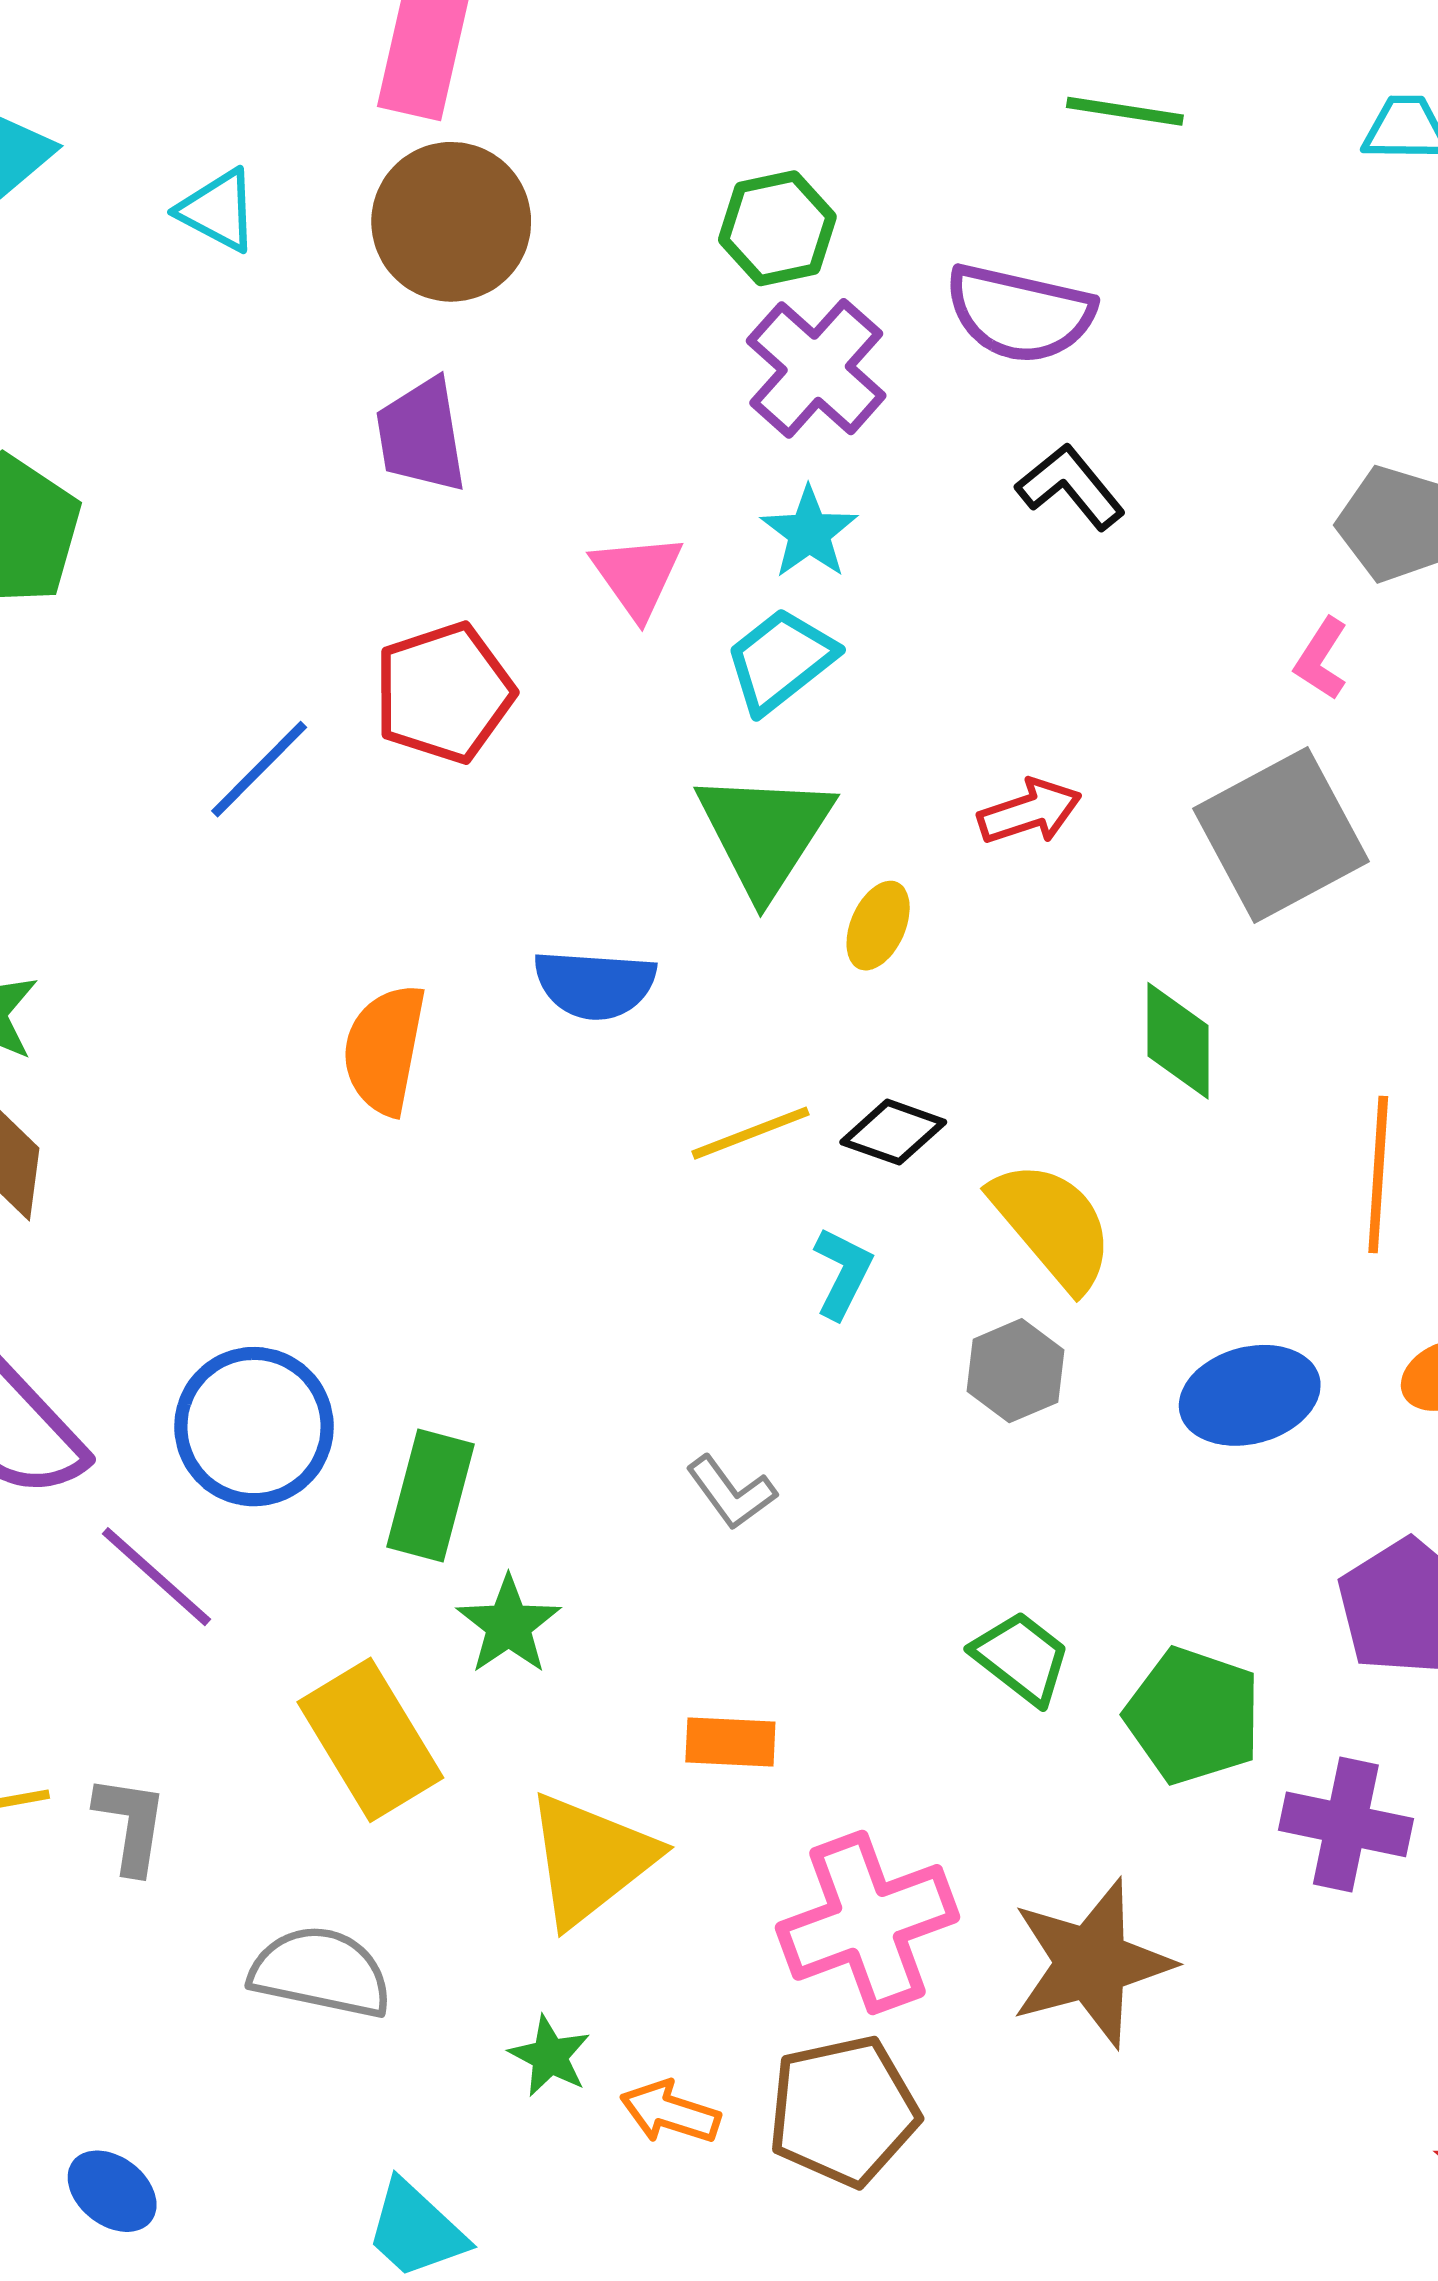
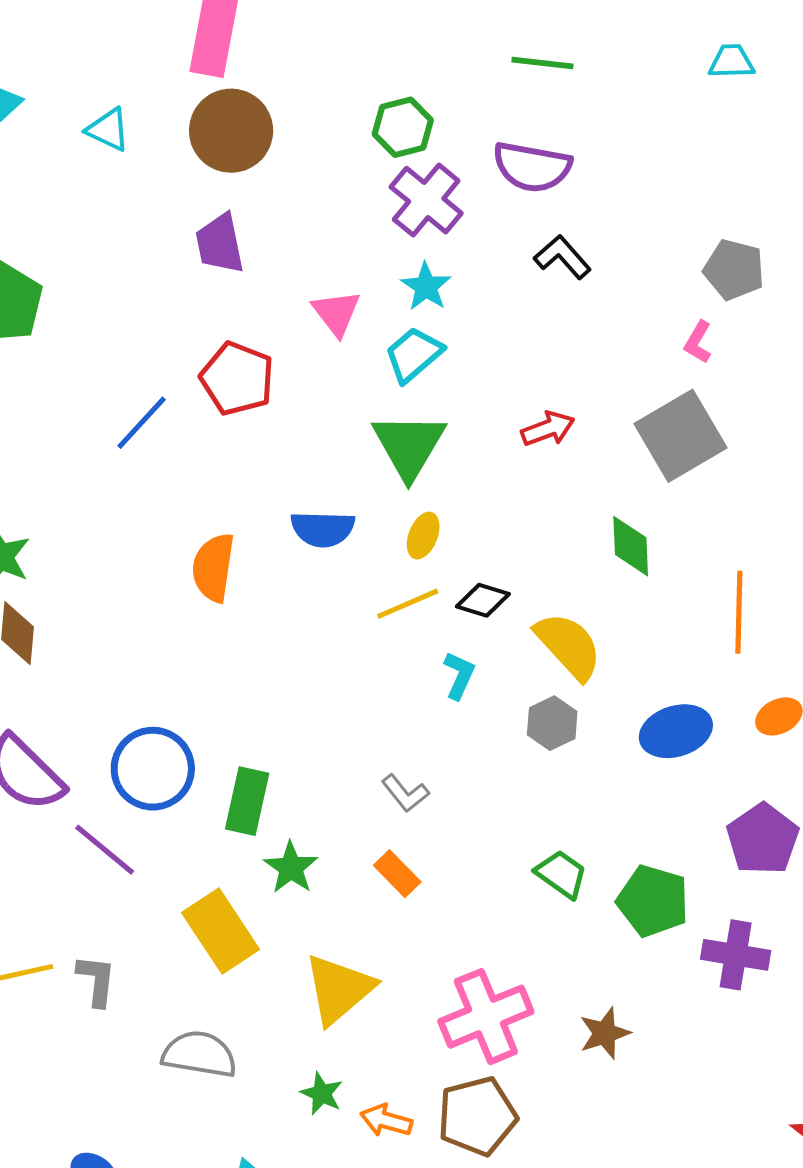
green line: (1125, 111) -> (542, 63), moved
red pentagon: (444, 693) -> (237, 379), turned -30
yellow ellipse: (878, 926) -> (423, 536), moved
orange rectangle: (730, 1742) -> (397, 874), moved, turned 45
brown star: (1091, 1963) -> (605, 1033), size x0.6

